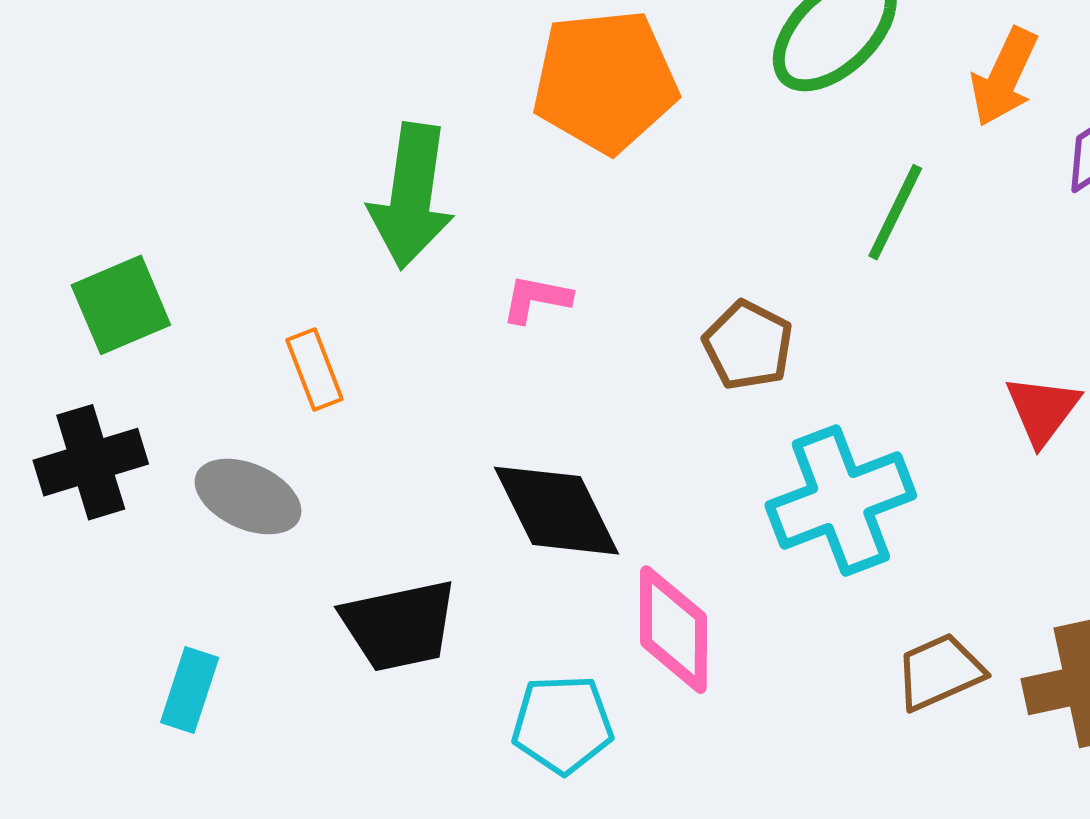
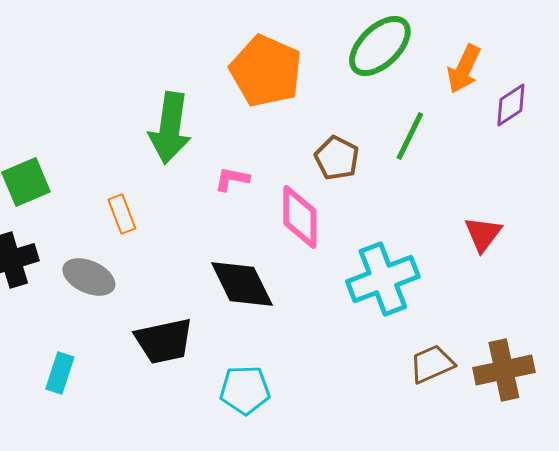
orange pentagon: (605, 81) -> (266, 71), turned 30
brown pentagon: (748, 345) -> (337, 158), moved
pink diamond: (673, 630) -> (300, 217), moved

